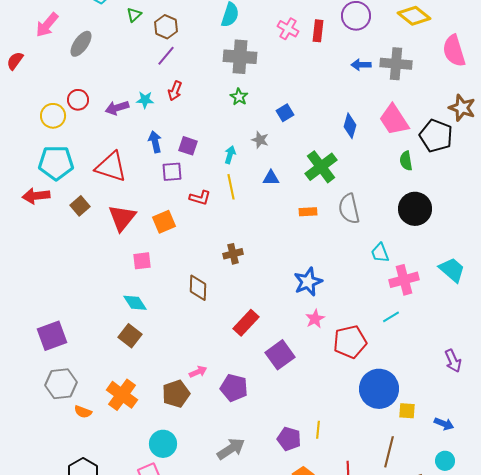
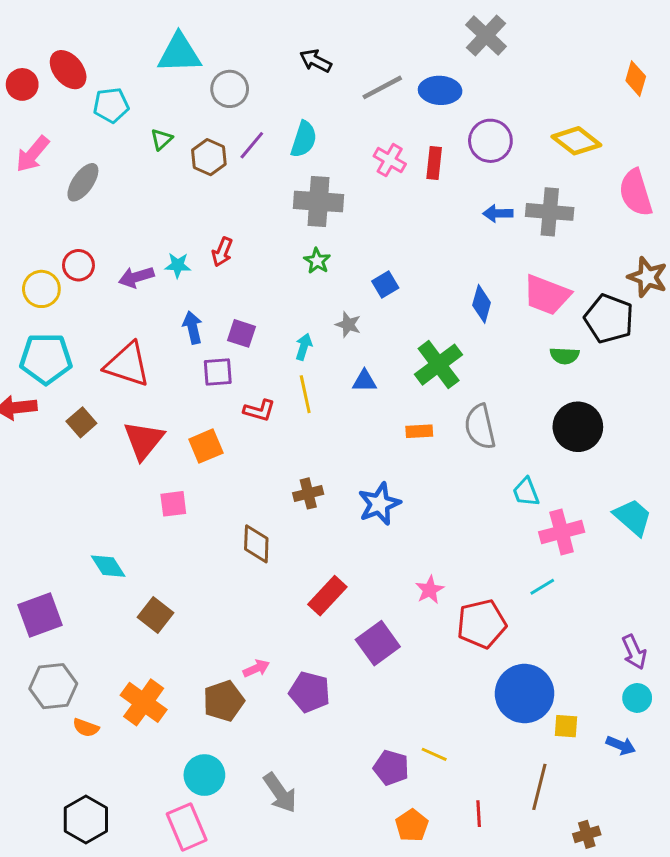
purple line: (166, 56) -> (252, 145), moved
pink trapezoid: (394, 120) -> (547, 295), turned -36
green semicircle: (406, 161) -> (565, 356), turned -78
blue star: (308, 282) -> (379, 504), moved
cyan diamond: (135, 303) -> (108, 566), moved
yellow line: (318, 430) -> (434, 754), turned -72
gray arrow: (231, 449) -> (280, 793), moved, turned 88
cyan circle: (445, 461) -> (637, 698), moved

